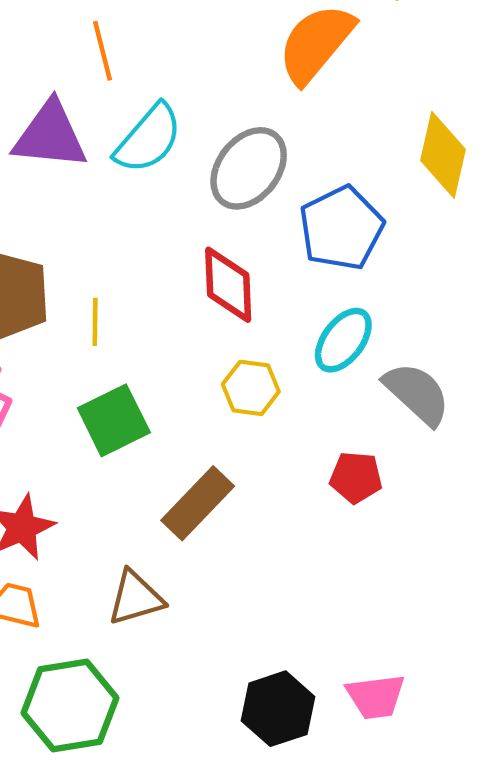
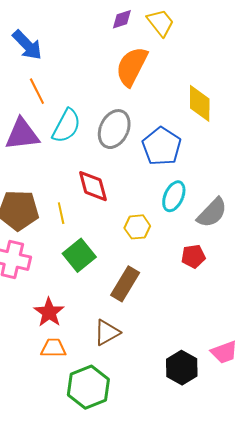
red diamond: (228, 285) -> (93, 186), moved
gray semicircle: (417, 394) -> (212, 213), turned 104

